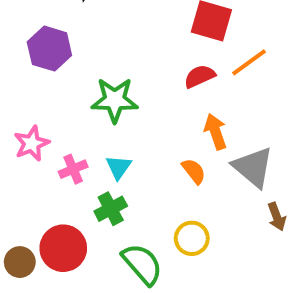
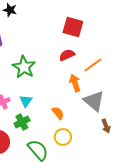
orange line: (249, 62) -> (93, 65), moved
green star: (115, 100) -> (24, 67), turned 30
orange semicircle: (194, 171) -> (58, 113), moved

